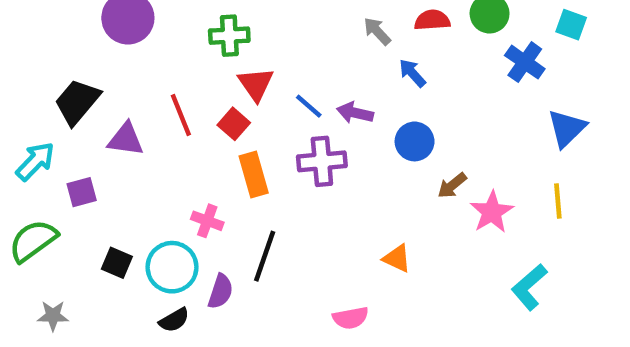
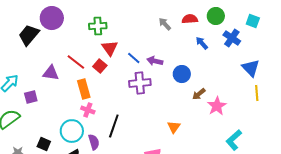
blue arrow: (412, 73) -> (202, 43), moved
black trapezoid: (77, 102) -> (29, 35), moved
red line: (181, 115) -> (76, 62), turned -30
blue triangle: (567, 128) -> (251, 68), turned -30
orange rectangle: (254, 175) -> (84, 89), moved
yellow line: (558, 201) -> (257, 93), moved
orange triangle: (397, 258) -> (174, 127), turned 40
black square: (117, 263) -> (44, 144), moved
purple semicircle: (221, 291) -> (94, 142), turned -35

